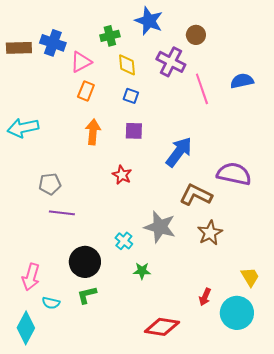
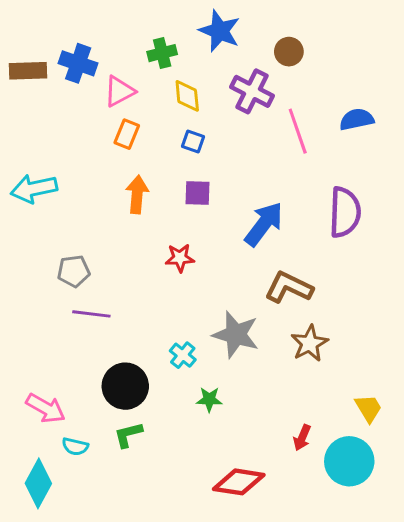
purple semicircle: (234, 174) -> (345, 212), moved, turned 80
red star: (122, 175) -> (180, 258), turned -30
pink arrow: (31, 277) -> (46, 408), turned -76

